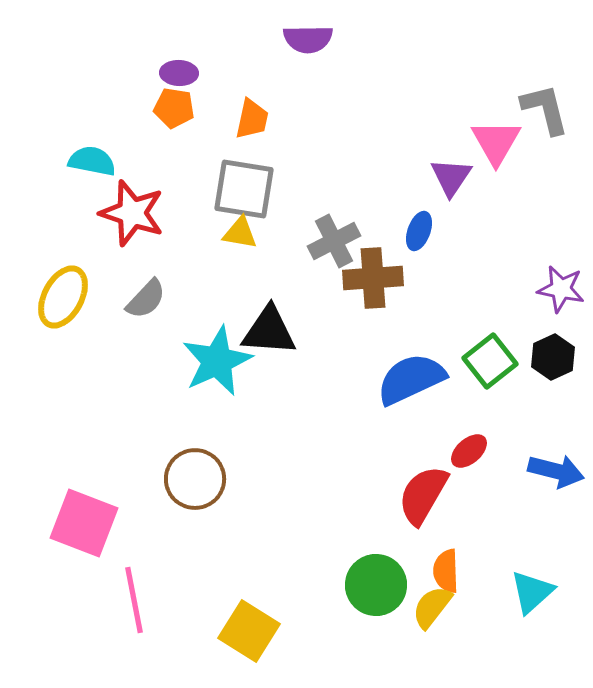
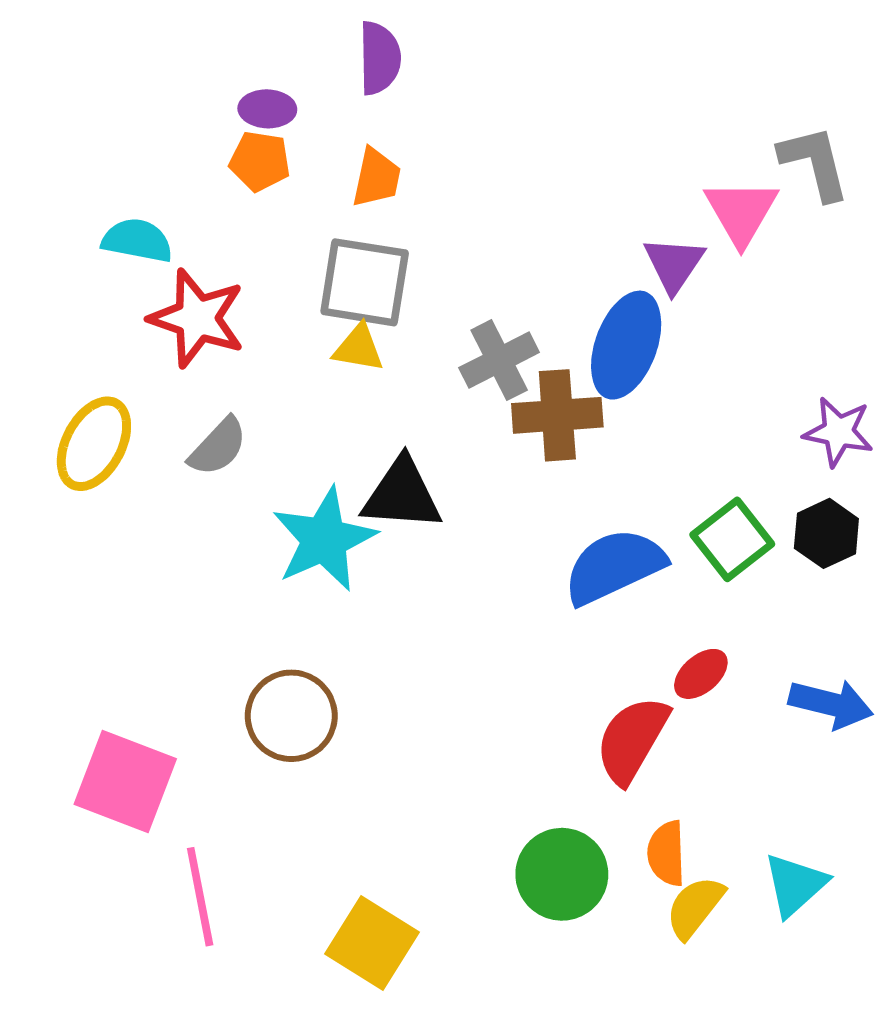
purple semicircle: (308, 39) -> (379, 58), moved, turned -90
blue ellipse: (419, 231) -> (626, 345), size x1.8
yellow semicircle: (432, 607) -> (695, 907), moved

